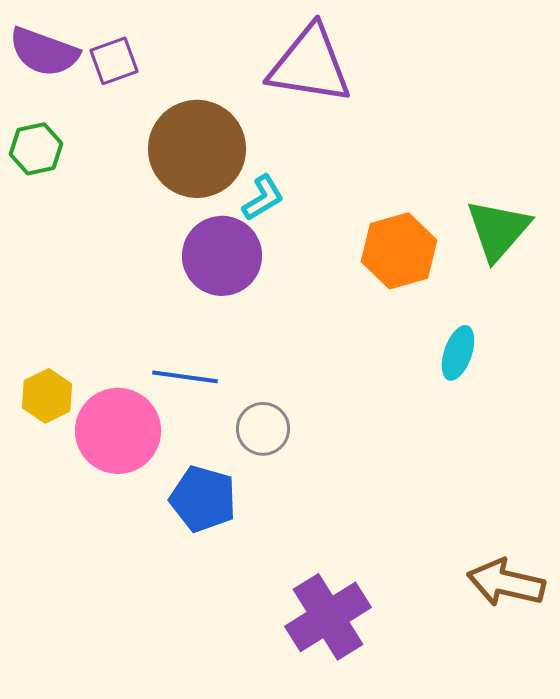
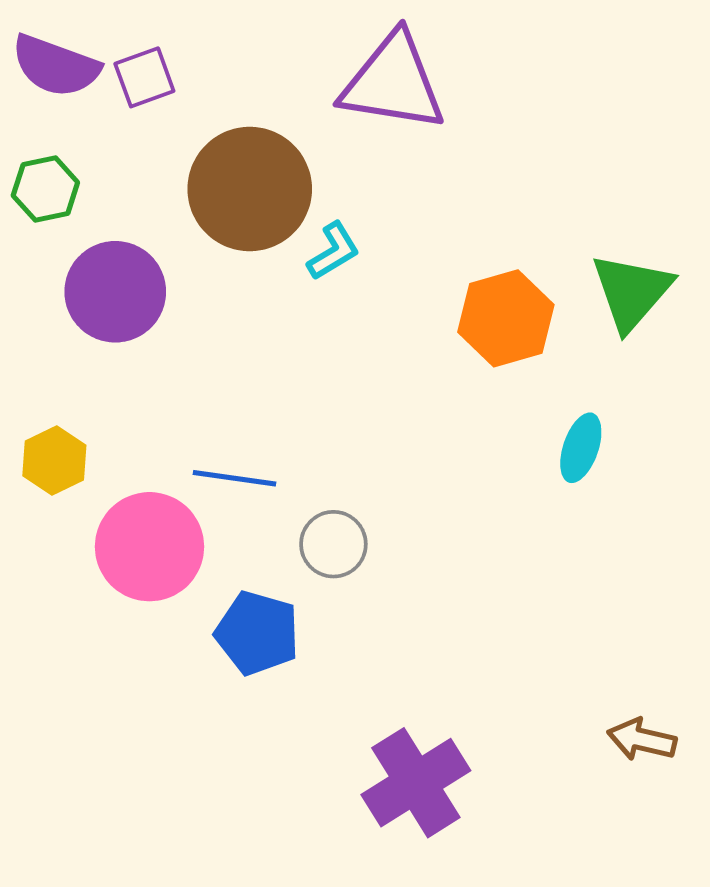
purple circle: (222, 256) -> (115, 292), moved
yellow hexagon: (47, 396) -> (54, 460), moved
brown arrow: (506, 583) -> (642, 740), size x0.7

